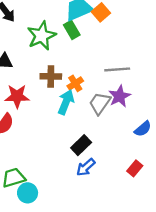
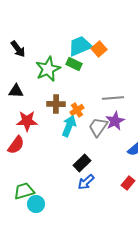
green rectangle: (72, 30) -> (74, 64), turned -35

